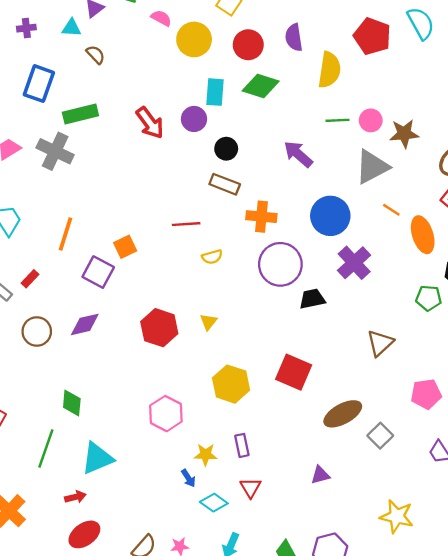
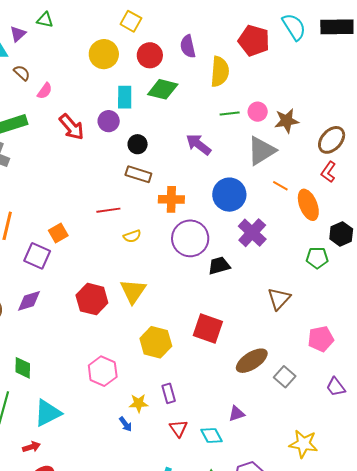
pink semicircle: (161, 18) -> (45, 91), moved, turned 102
yellow triangle: (208, 322) -> (133, 291), size x1.8
cyan diamond: (214, 503) -> (211, 435), moved, turned 30

